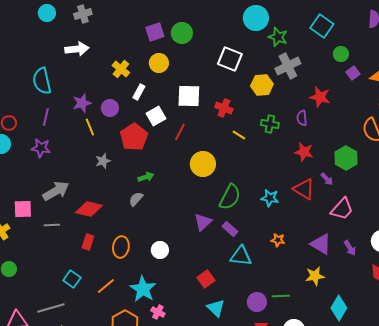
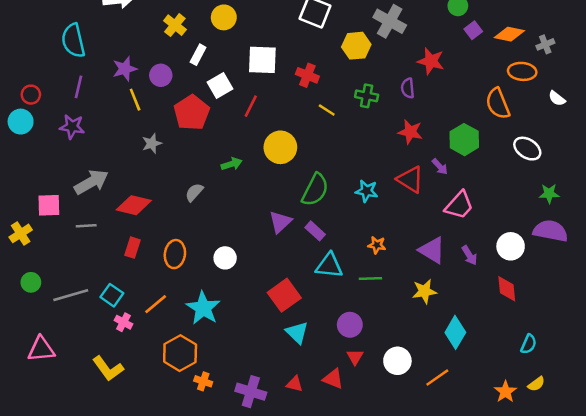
gray cross: (288, 66) -> (390, 21), turned -35
green arrow: (146, 177) -> (231, 164), moved
red square: (206, 279) -> (284, 295), size x1.4
green line: (281, 296) -> (370, 278), moved
gray line: (51, 308) -> (71, 295), moved
pink cross: (158, 312) -> (123, 322), moved

